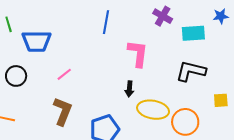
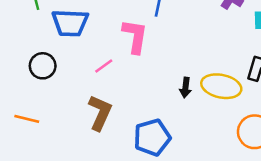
pink L-shape: (138, 53) -> (135, 36), moved
yellow ellipse: (153, 110) -> (221, 86), moved

